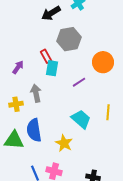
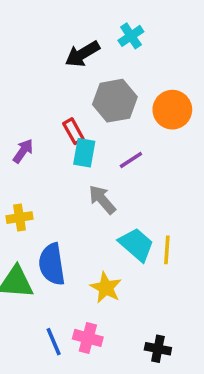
orange circle: (103, 62) -> (172, 110), moved
purple line: (79, 82) -> (131, 160), moved
gray arrow: (36, 93) -> (102, 200), moved, turned -30
yellow line: (108, 112) -> (167, 250), moved

